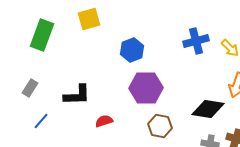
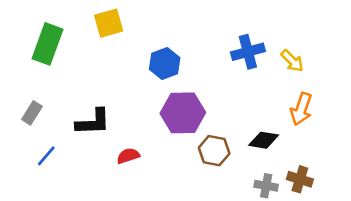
black diamond: (208, 109) -> (264, 140), size x0.7
brown hexagon: (160, 126) -> (214, 151), moved

